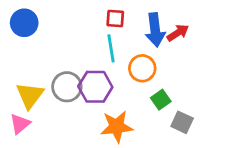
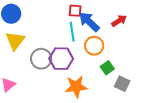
blue arrow: (155, 30) -> (89, 22), moved, turned 140
yellow triangle: (30, 95) -> (15, 41), moved

